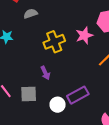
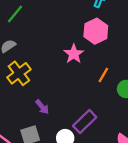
yellow cross: (54, 42) -> (19, 73), moved

